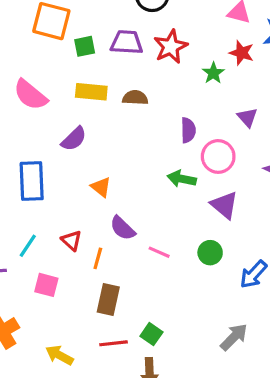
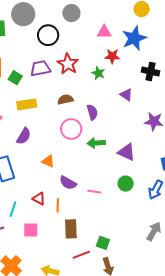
green square: (85, 46) -> (15, 78), turned -32
brown semicircle: (135, 98) -> (65, 100), moved
pink circle: (218, 156) -> (71, 129), moved

